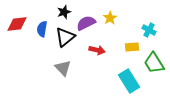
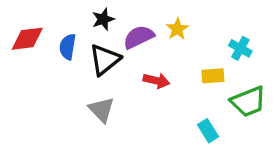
green trapezoid: (154, 63) -> (248, 102), turned -80
cyan rectangle: (129, 81) -> (208, 131), size x0.6

